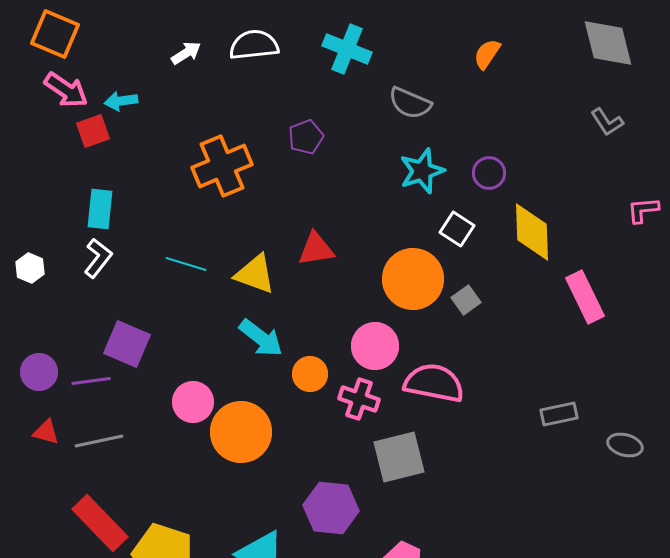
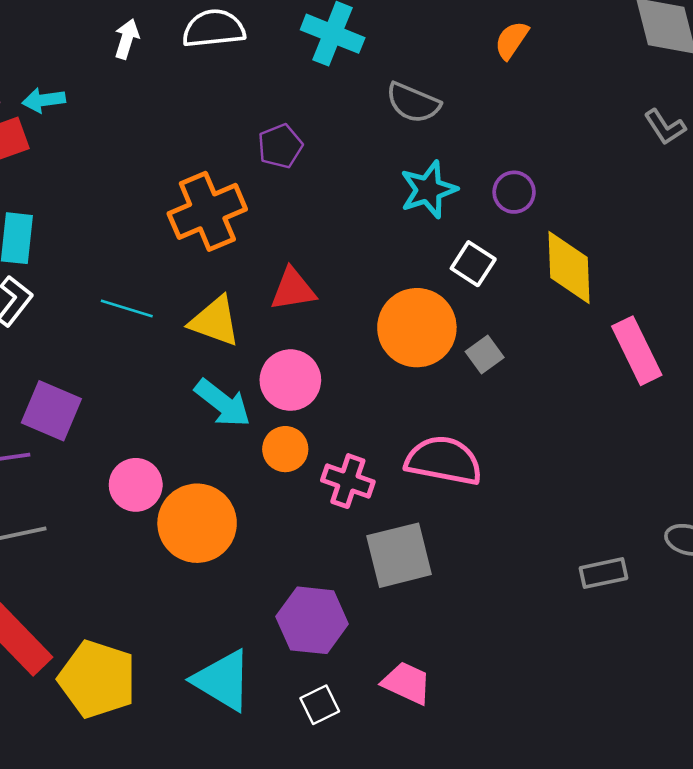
white arrow: (186, 53) -> (127, 39), turned -40
orange cross: (222, 166) -> (207, 211), moved
pink circle: (375, 346) -> (290, 380), moved
gray rectangle: (559, 414) -> (604, 573), moved

